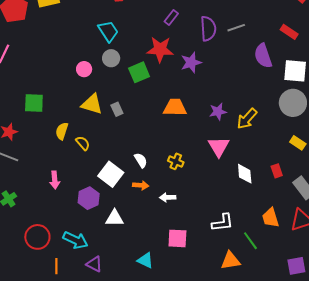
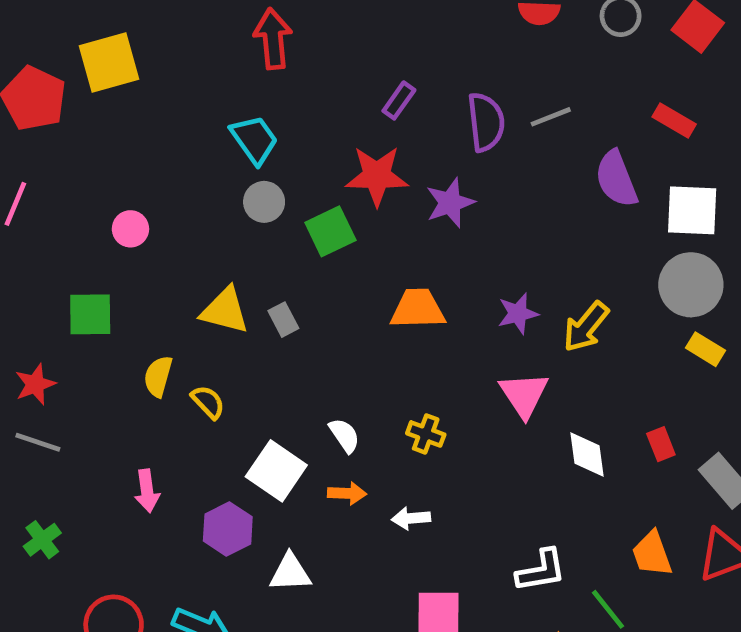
pink circle: (84, 69) -> (130, 229), moved
yellow rectangle: (298, 143) -> (705, 349), moved

